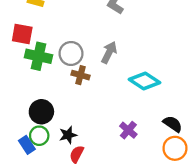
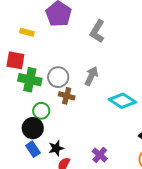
purple cross: (128, 130) -> (100, 155), moved
green circle: (39, 136) -> (41, 111), moved
blue rectangle: (27, 145) -> (33, 149), moved

